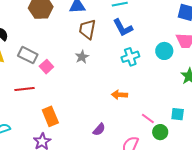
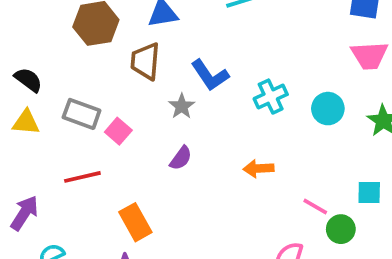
blue L-shape: (123, 28) -> (210, 75), moved
brown trapezoid: (87, 29) -> (145, 61), moved
cyan circle: (164, 51) -> (328, 109), moved
purple semicircle: (99, 130) -> (181, 158), moved

